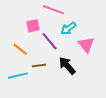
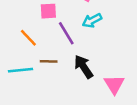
pink triangle: (86, 45) -> (114, 84), moved

